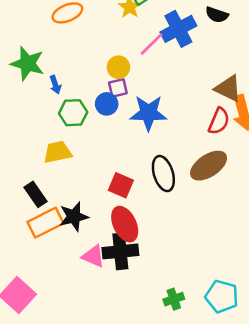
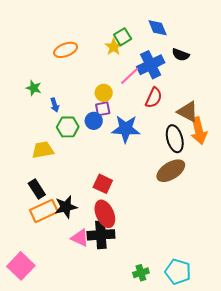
green star: (27, 64) -> (34, 88), size x0.6
red semicircle: (219, 121) -> (154, 98), moved
yellow trapezoid: (58, 152) -> (43, 150), moved
black ellipse: (163, 174) -> (175, 139), moved

